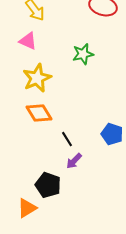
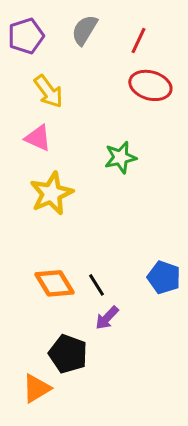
orange diamond: (39, 113) -> (54, 283), moved

